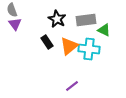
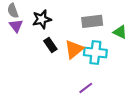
black star: (57, 19) -> (42, 19), moved, turned 30
green triangle: (104, 30) -> (120, 32), moved
purple line: (72, 86) -> (86, 88), moved

